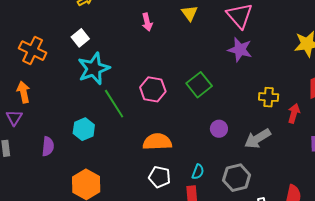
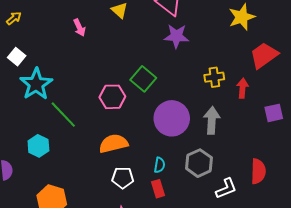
pink hexagon: (153, 89) -> (112, 97), moved
purple circle: (219, 129) -> (172, 118), size x2.0
gray arrow: (258, 139) -> (212, 120), turned 136

